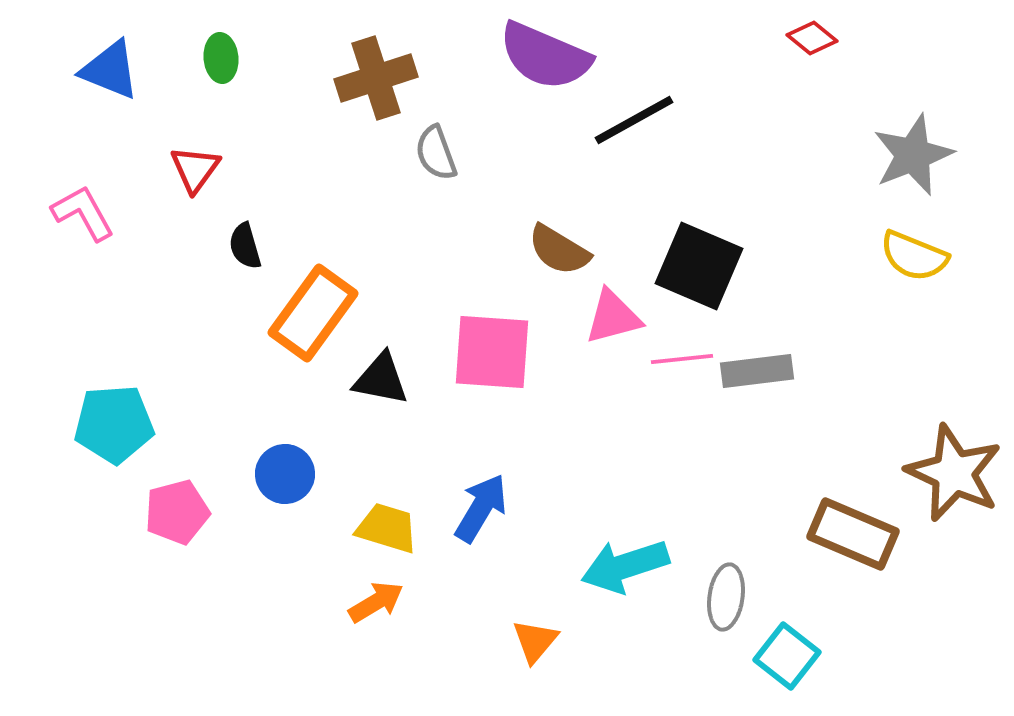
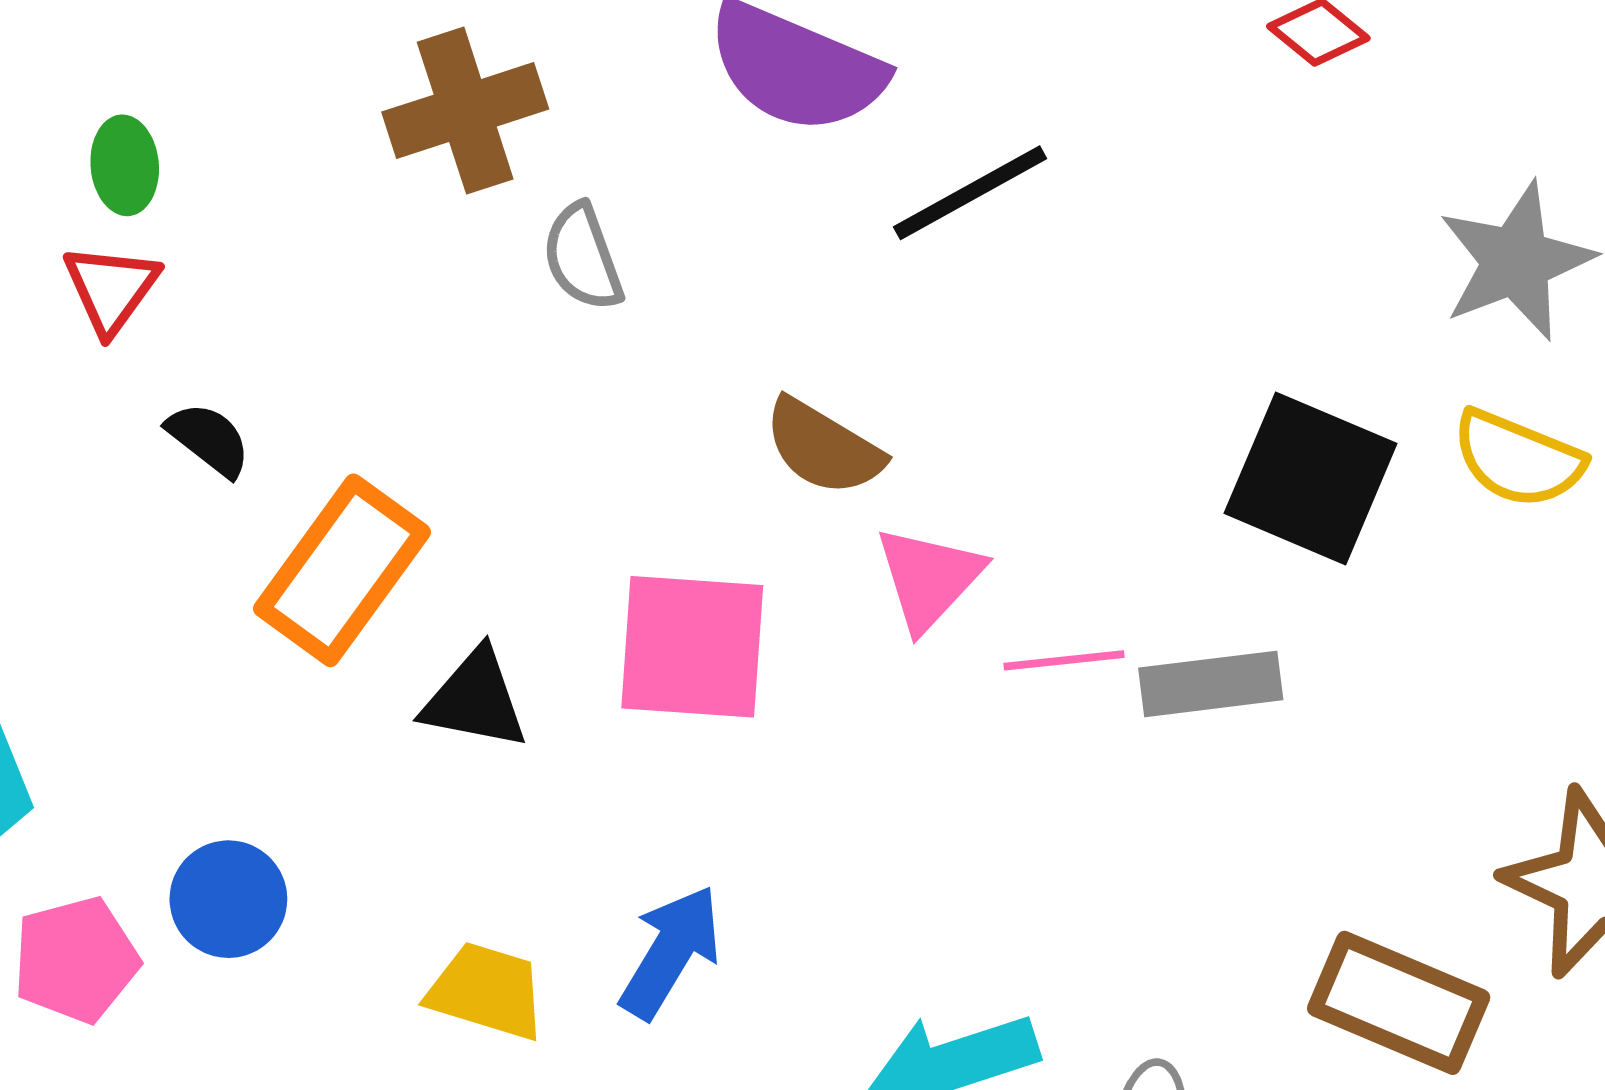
green ellipse: (221, 58) -> (125, 165), moved
black semicircle: (245, 246) -> (209, 439), turned 144
black square: (699, 266) -> (1311, 478), moved
pink triangle: (613, 317) -> (929, 578), turned -32
blue circle: (285, 474) -> (228, 899), moved

